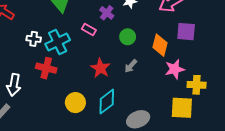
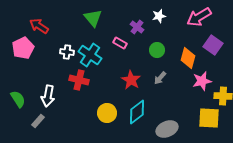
purple square: (186, 32) -> (213, 45), turned 30
cyan cross: (58, 42) -> (90, 55), turned -30

